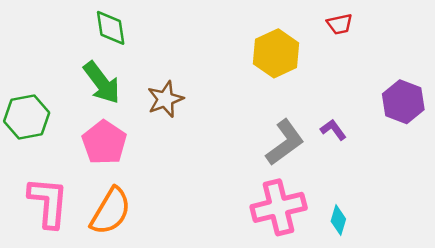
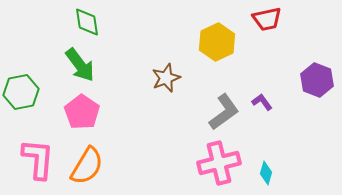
red trapezoid: (340, 24) -> (267, 19), size x1.4
brown star: (165, 99) -> (166, 78), moved

